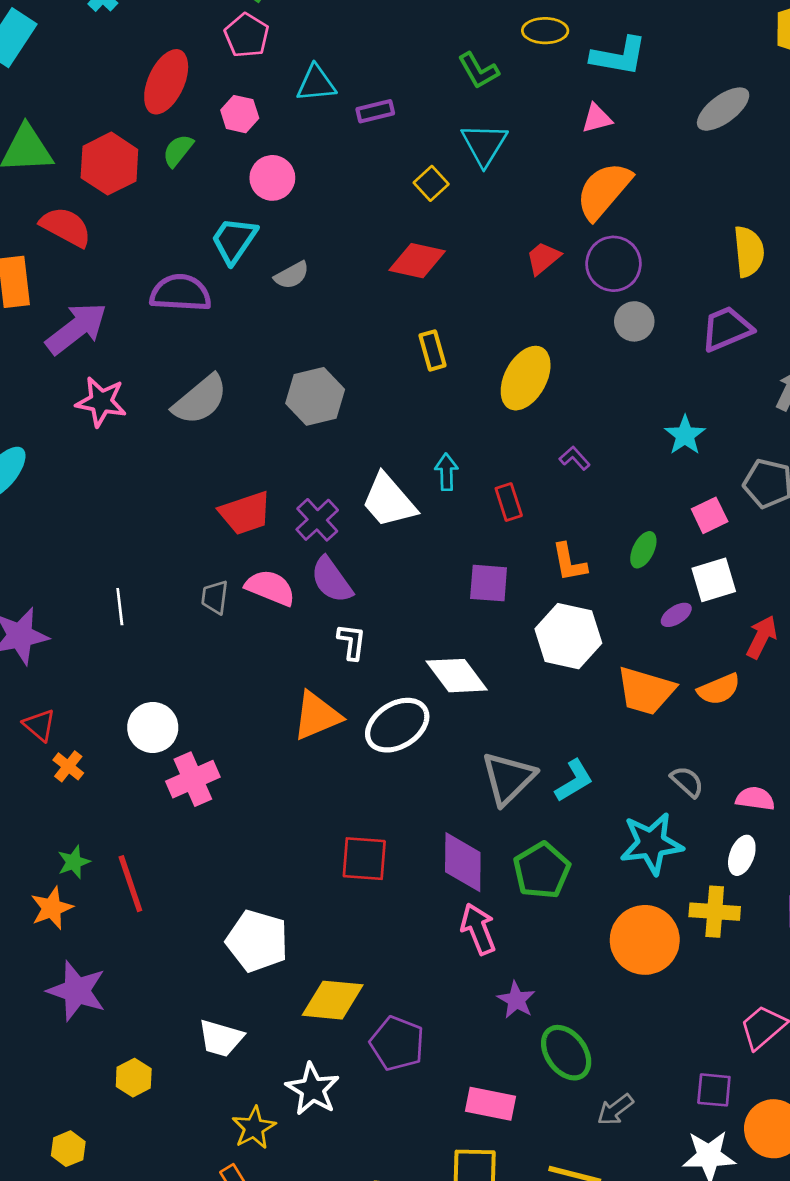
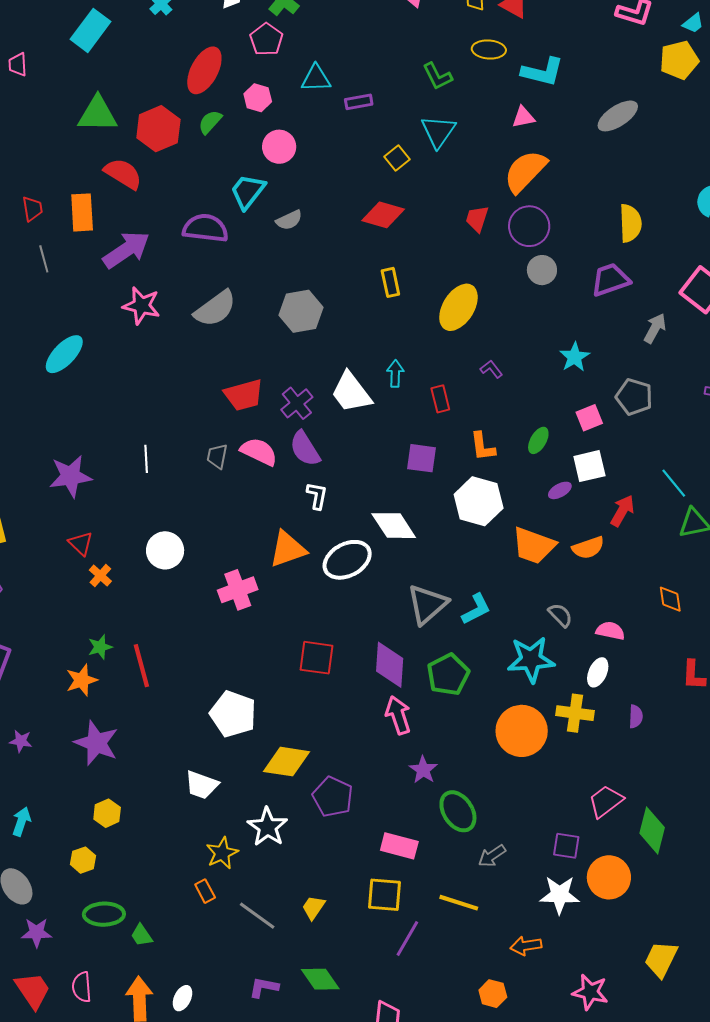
red trapezoid: (543, 258) -> (477, 219), turned -36
pink cross: (193, 779) -> (238, 590), moved
yellow hexagon: (134, 1078) -> (107, 813), moved

